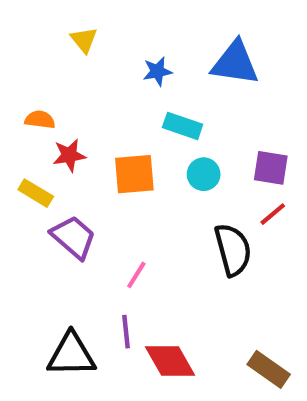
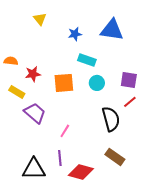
orange semicircle: (40, 120) -> (11, 61), moved
red diamond: (170, 361) -> (81, 172), turned -45
brown rectangle: (269, 369) -> (115, 157), moved

